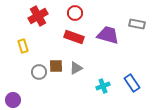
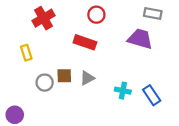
red circle: (75, 13) -> (96, 15), moved
gray rectangle: (137, 24) -> (153, 14), moved
purple trapezoid: (108, 35) -> (140, 39), moved
cyan cross: (103, 86) -> (123, 91), moved, turned 32

